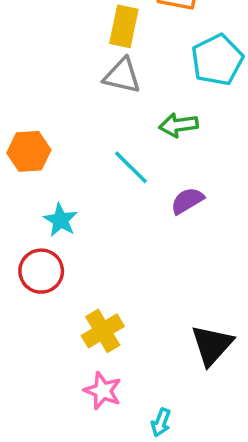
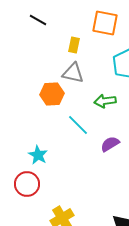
yellow rectangle: (124, 26) -> (74, 45), size x0.7
orange hexagon: (29, 151) -> (52, 94), moved

